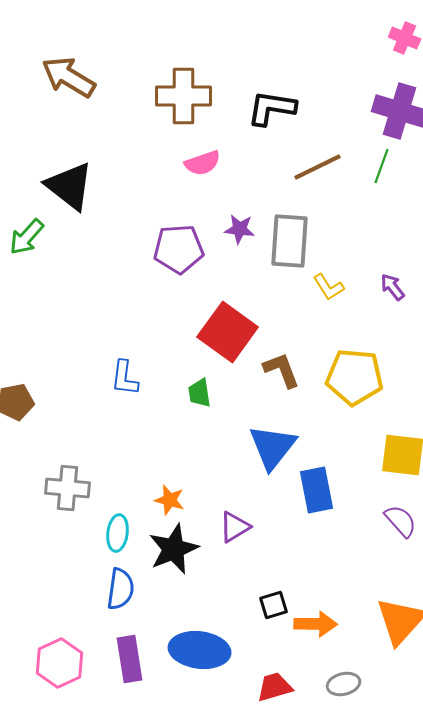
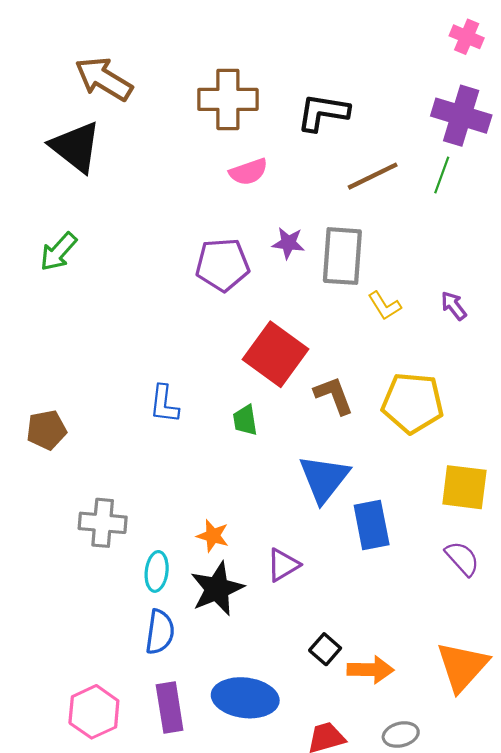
black triangle: (70, 186) -> (76, 147), moved
black square: (274, 605) -> (325, 649), turned -32

